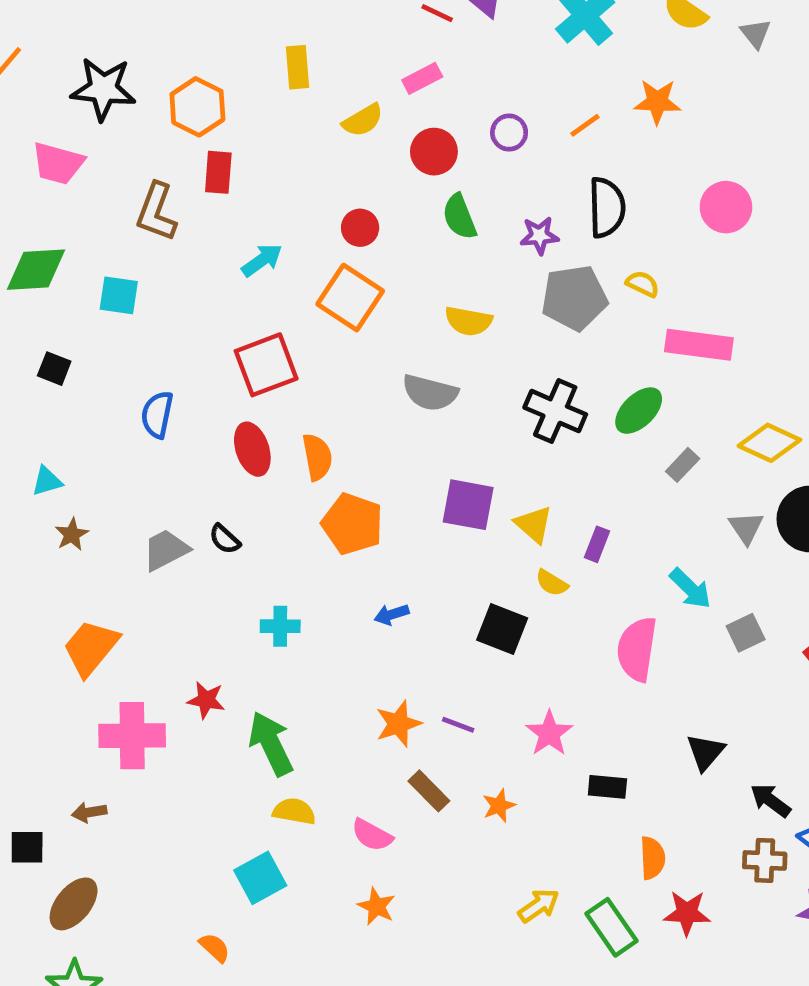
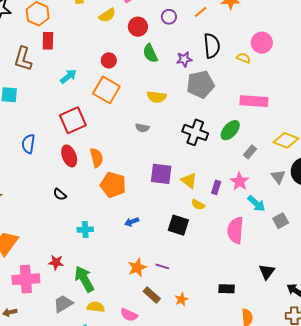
yellow semicircle: (643, 284) -> (244, 58), moved
gray semicircle: (430, 393) -> (142, 128), size x0.6
gray trapezoid: (166, 550) -> (63, 304), moved
pink star: (549, 733) -> (240, 181), moved

